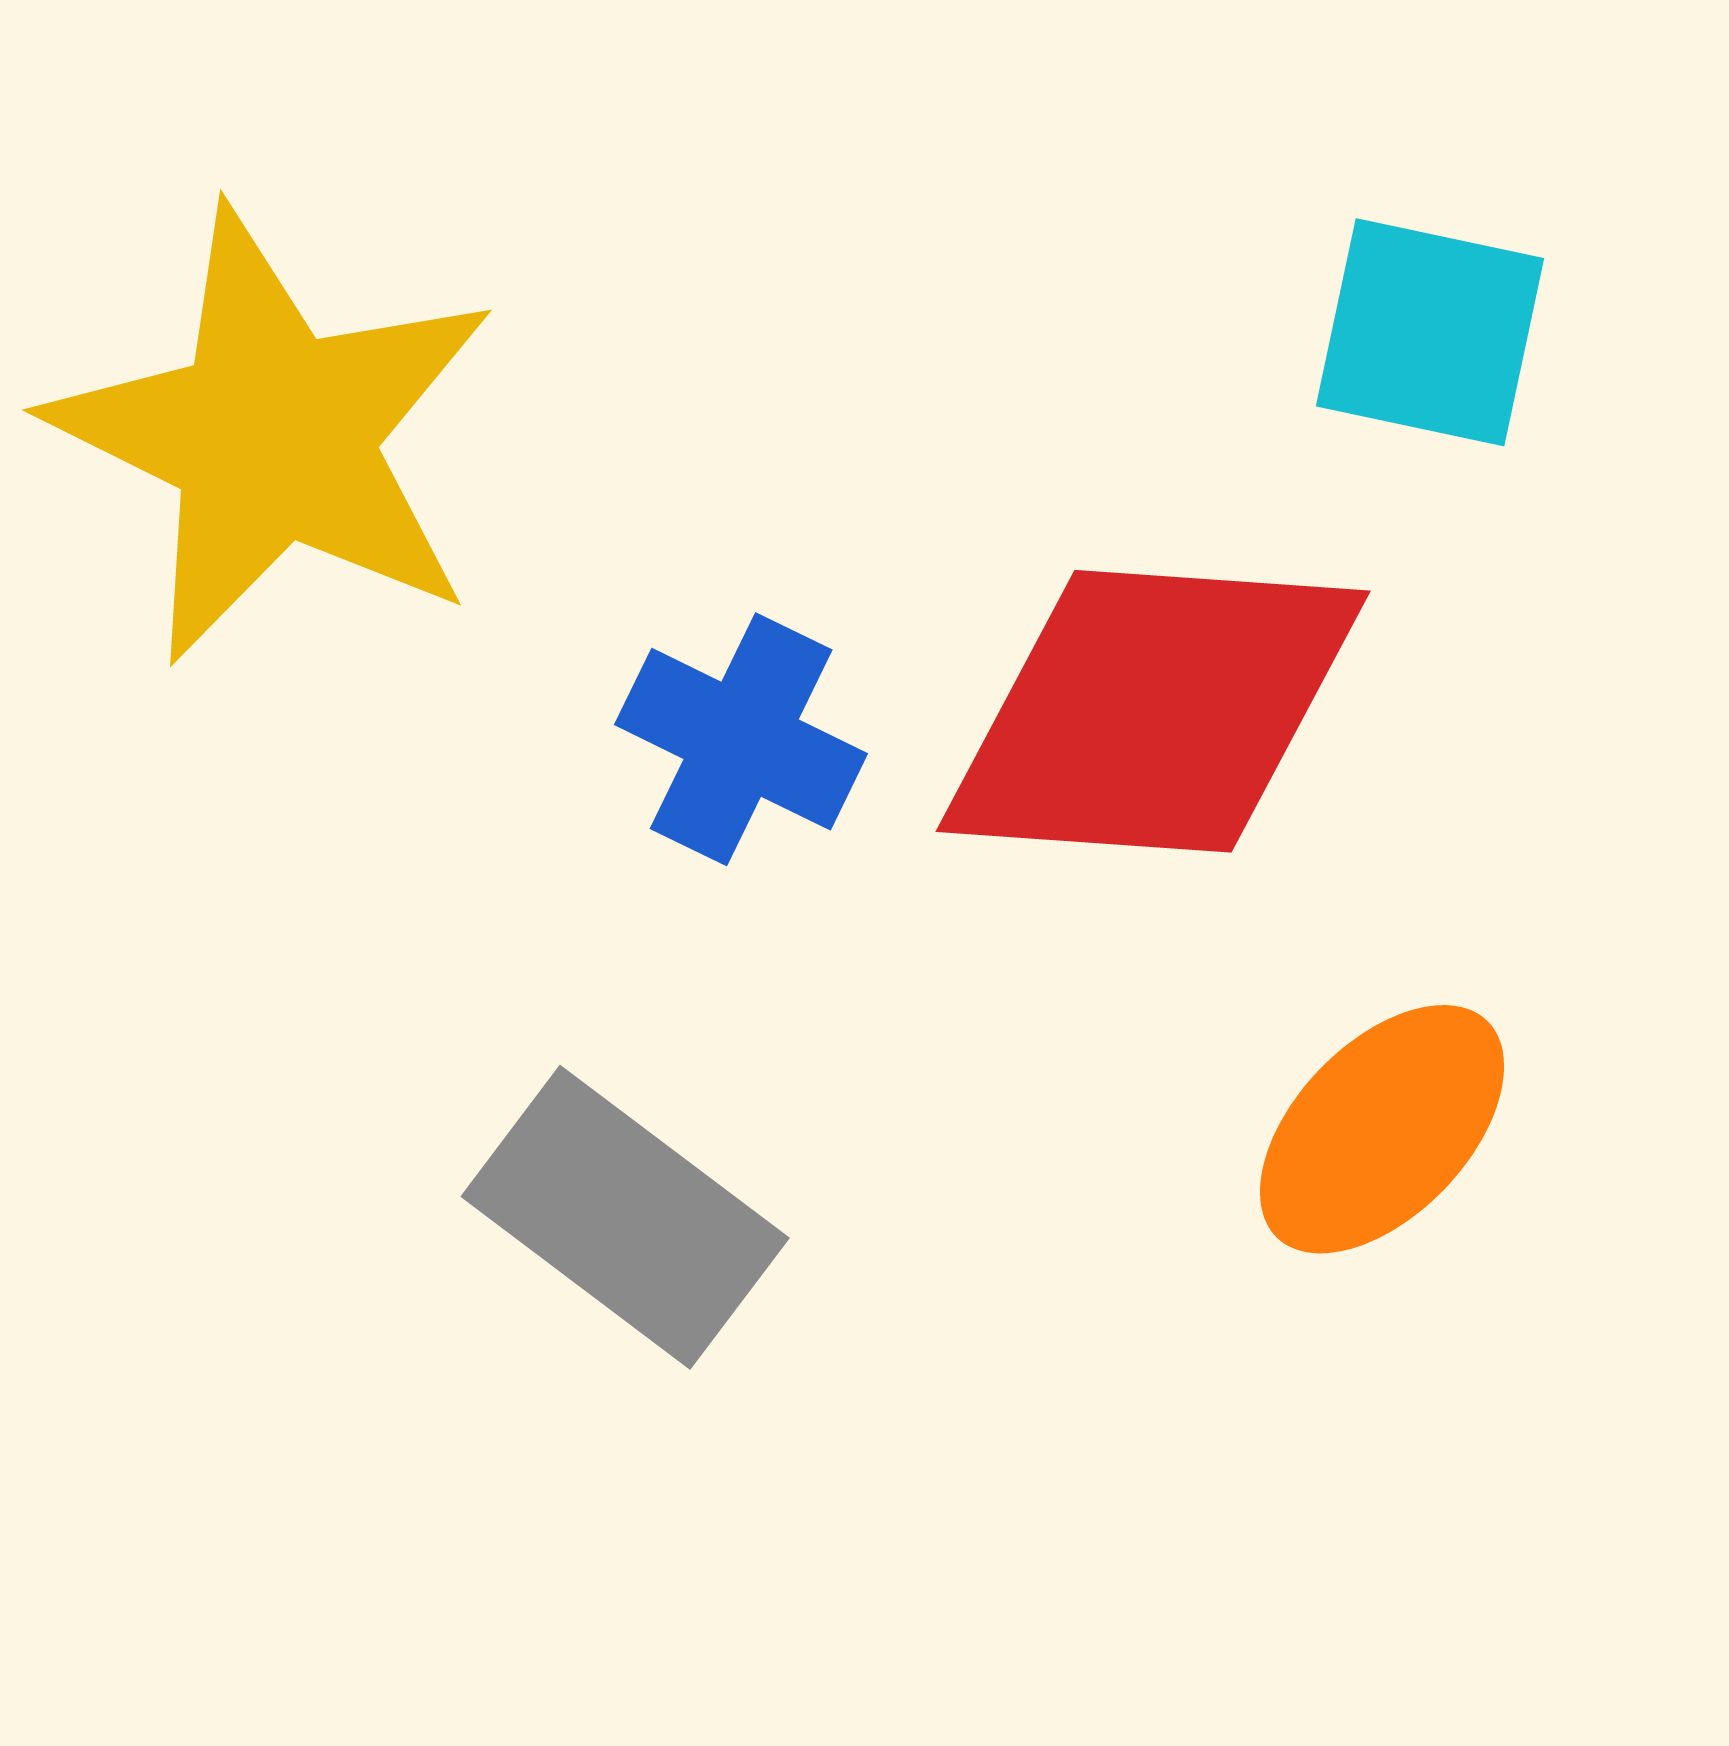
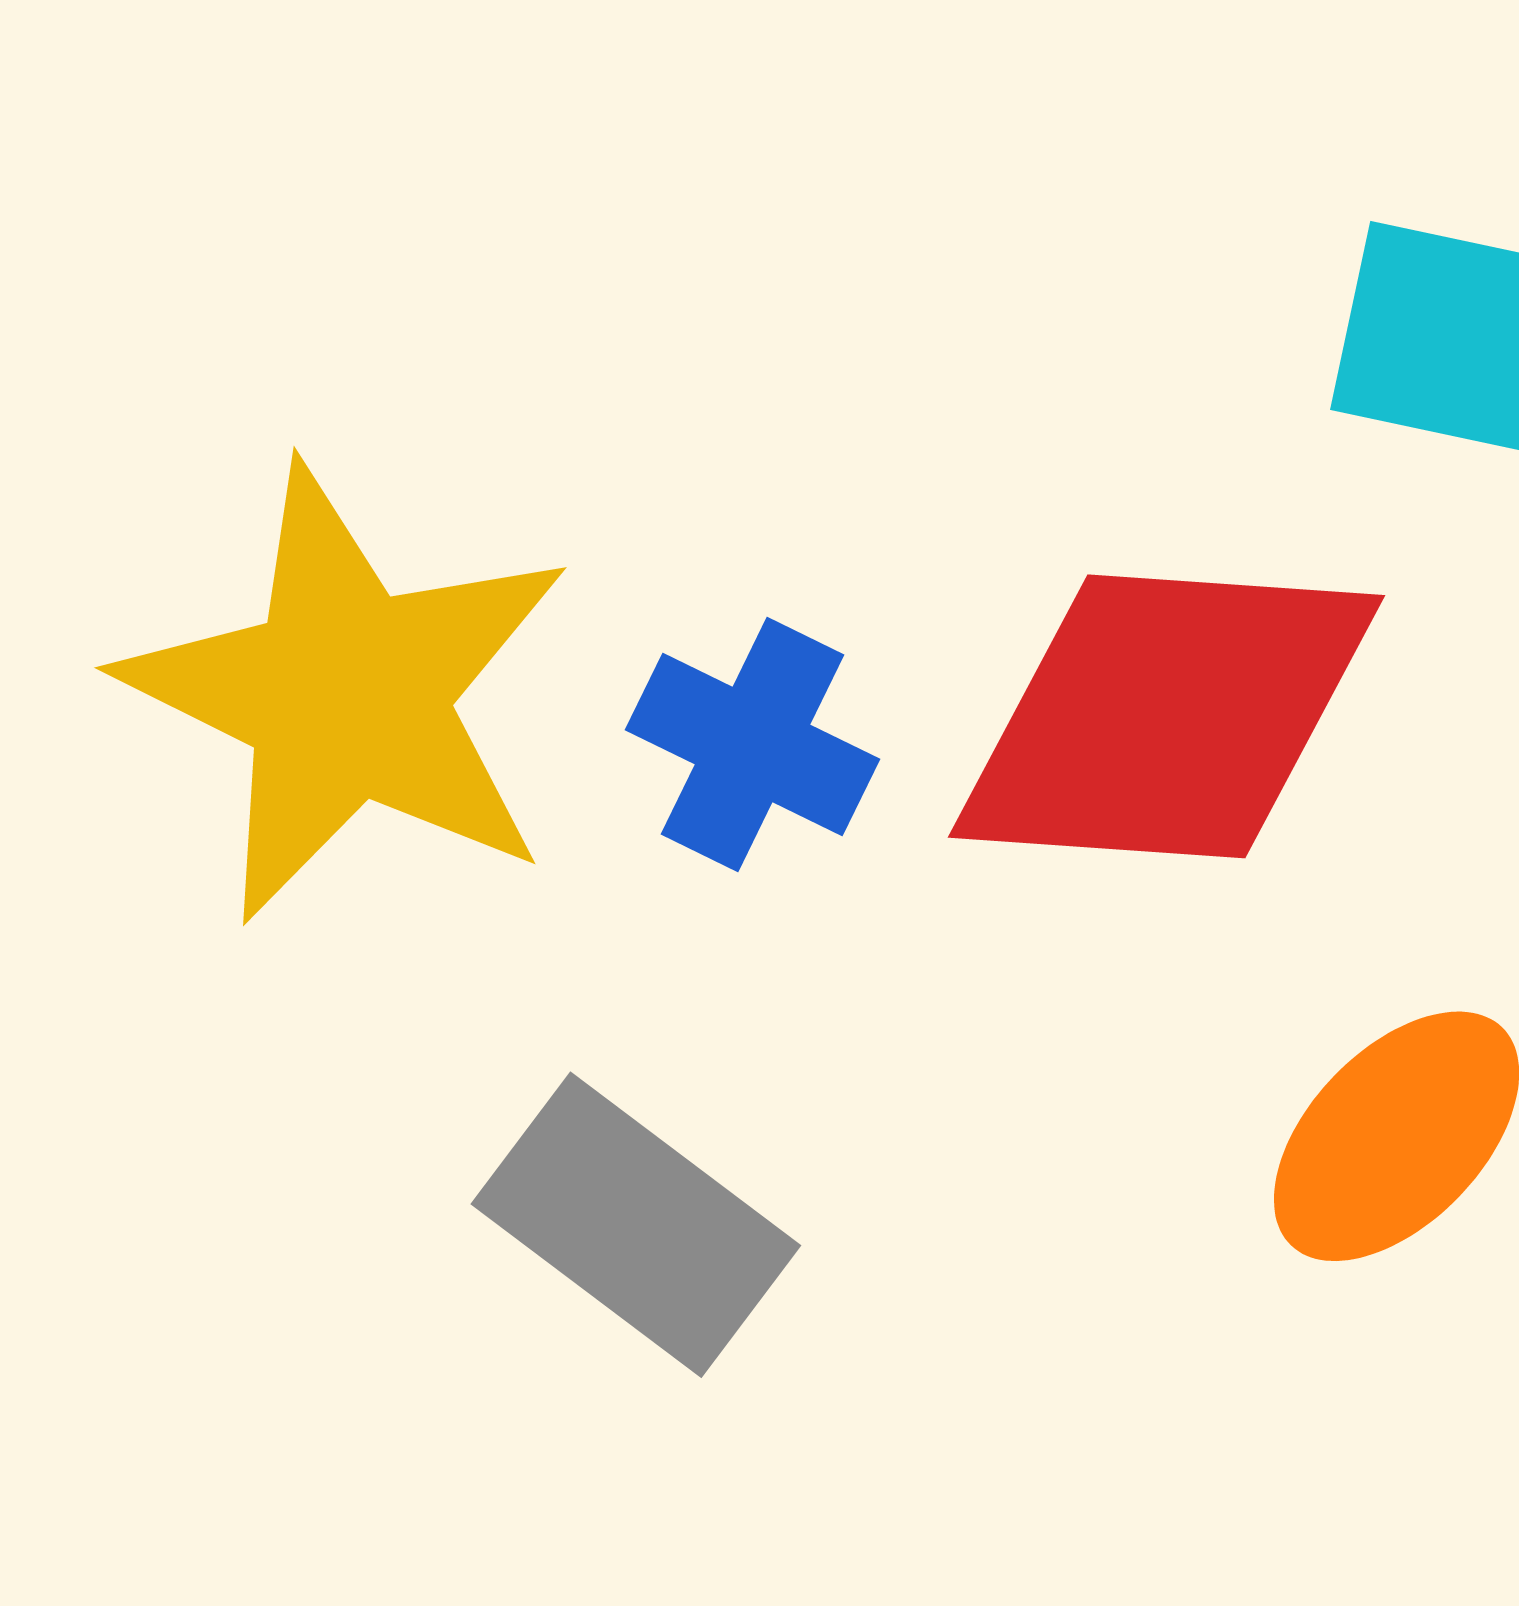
yellow star: (273, 436) -> (347, 694), moved

